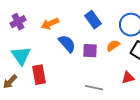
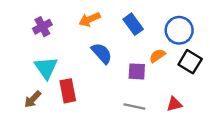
orange arrow: (50, 24) -> (90, 19), moved
purple square: (90, 51) -> (137, 71), moved
red triangle: (128, 78) -> (174, 104), moved

